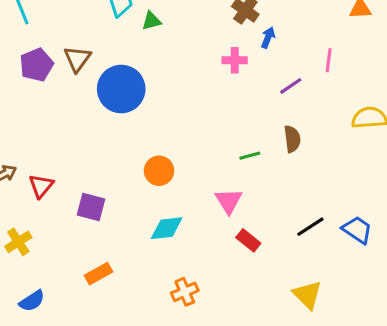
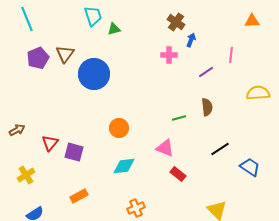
red triangle: (41, 186) -> (50, 143), moved
pink triangle: (229, 201) -> (165, 148), turned -36
black line: (310, 227) -> (220, 149), moved

